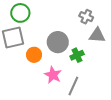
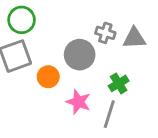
gray cross: (86, 17) -> (105, 33), moved
green cross: (77, 55) -> (119, 83), moved

